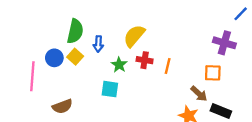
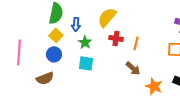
blue circle: (54, 58) -> (54, 54), moved
green star: (119, 65) -> (85, 42), moved
brown arrow: (199, 94) -> (133, 68), moved

